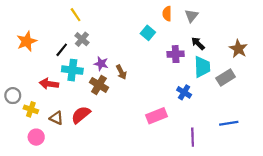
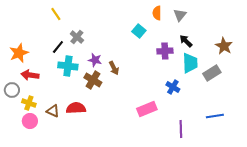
yellow line: (76, 15) -> (56, 14), moved
orange star: (27, 41) -> (19, 53), moved
red arrow: (49, 84) -> (30, 75), moved
red semicircle: (81, 115) -> (76, 108), turned 36
pink circle: (36, 137) -> (30, 121), moved

